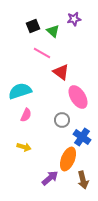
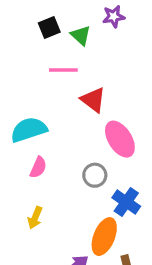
pink line: (42, 53) -> (63, 70), turned -30
yellow arrow: (24, 147) -> (35, 218), turned 96

